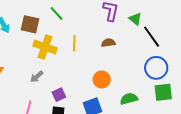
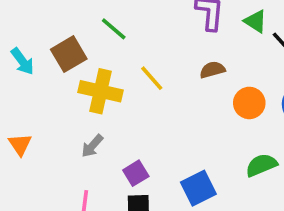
brown square: (30, 24) -> (69, 54), turned -36
yellow line: (74, 43) -> (152, 78), turned -35
orange circle: (102, 79) -> (249, 103), moved

